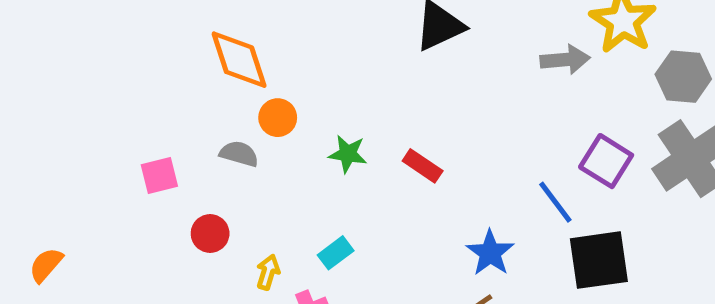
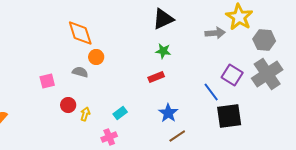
green star: (348, 154) -> (163, 51), moved
red rectangle: (423, 166) -> (156, 77), turned -56
blue star: (490, 253) -> (168, 113), moved
yellow arrow: (268, 272) -> (85, 114), moved

